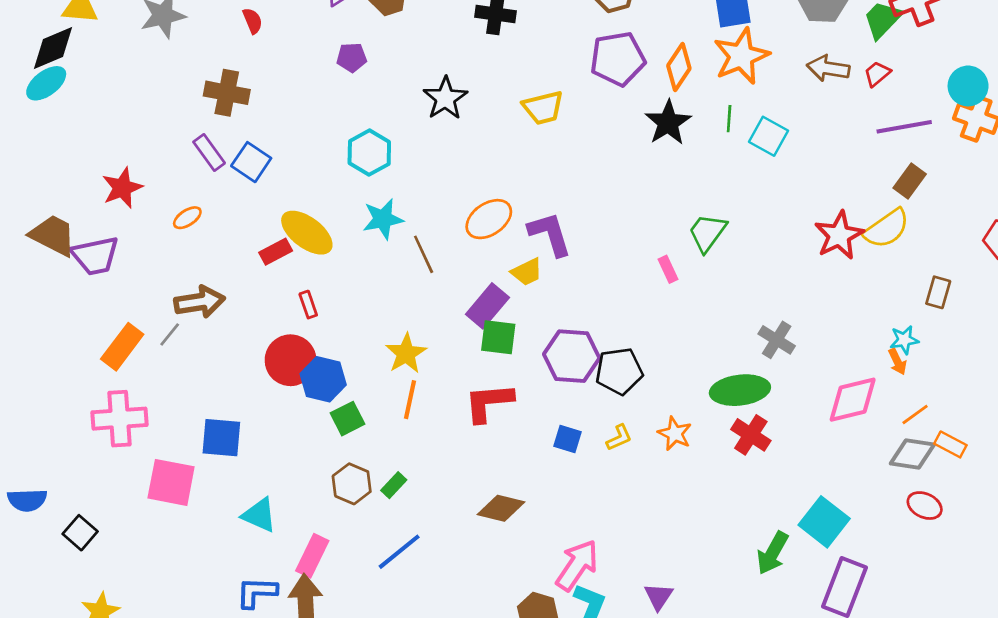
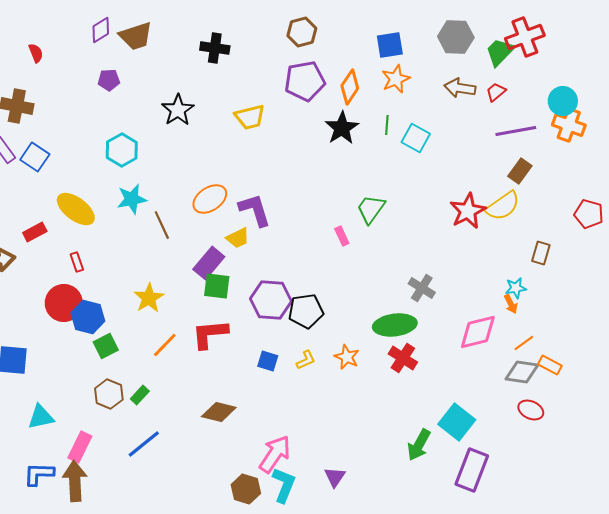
orange star: (741, 56) -> (396, 79), size x0.7
red rectangle: (276, 252) -> (35, 232), moved
orange line: (410, 400) -> (165, 345), moved, turned 32
cyan triangle: (259, 515) -> (41, 417), turned -36

